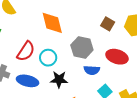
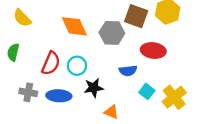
brown square: (108, 24) -> (136, 16), size x1.5
gray hexagon: (82, 47) -> (112, 33), moved

